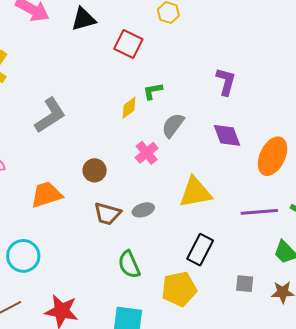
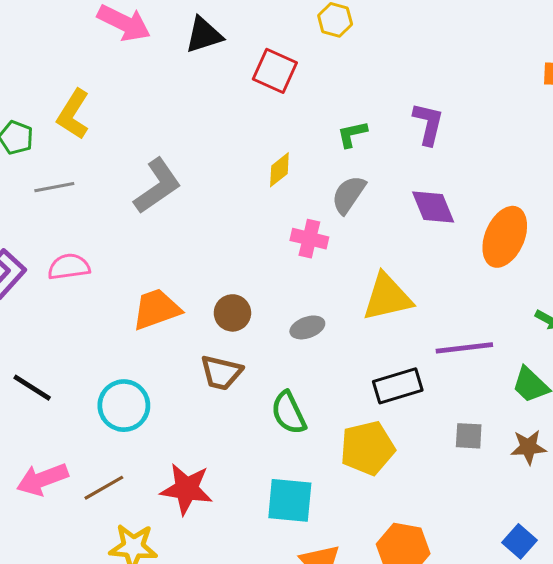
green L-shape: (153, 91) -> (352, 134), moved
pink cross: (147, 153) -> (309, 239), turned -35
brown circle: (95, 170) -> (232, 313), moved
purple line: (259, 212) -> (464, 348), moved
brown trapezoid: (107, 214) -> (221, 373), moved
black rectangle: (200, 250) -> (398, 386), turned 48

